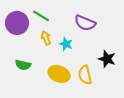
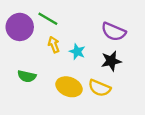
purple semicircle: (85, 23) -> (114, 32), moved
black star: (107, 59) -> (111, 61), moved, turned -30
yellow semicircle: (85, 75) -> (99, 88), turned -54

